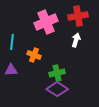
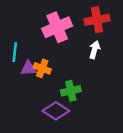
purple triangle: (11, 70) -> (28, 68), moved
purple diamond: (57, 89) -> (56, 111), moved

